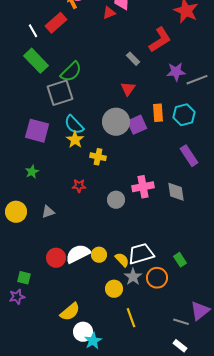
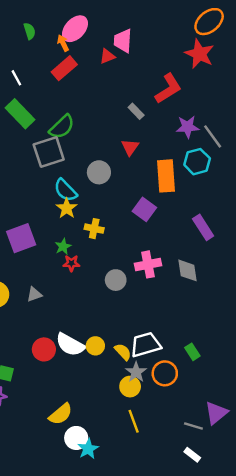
red rectangle: (56, 23) -> (64, 68), moved
gray line: (197, 80) -> (213, 136), turned 75
orange rectangle: (158, 113) -> (166, 176), size x1.5
cyan hexagon: (184, 115) -> (197, 162), moved
gray circle: (116, 122) -> (99, 172), moved, size x0.7
purple square: (137, 125) -> (144, 209), moved, turned -30
purple square: (37, 131) -> (21, 238), moved, turned -35
green star: (32, 172) -> (63, 247), moved
white semicircle: (78, 254) -> (70, 345), turned -125
yellow circle: (114, 289) -> (130, 387), moved

